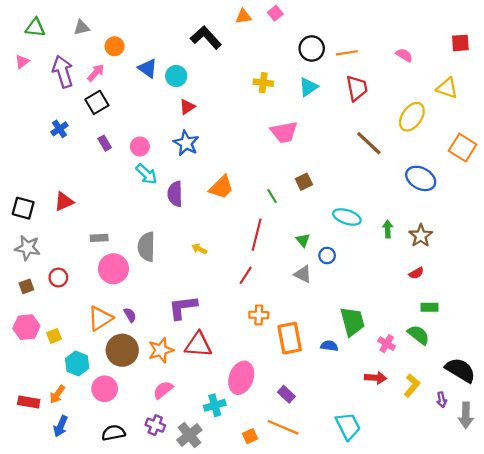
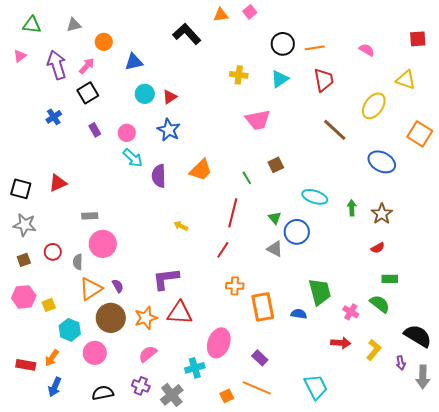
blue triangle: (148, 68) -> (134, 62), turned -48
cyan circle: (176, 76) -> (145, 94), moved
gray semicircle: (146, 247) -> (78, 262), moved, size x0.6
blue circle: (327, 256) -> (297, 232), size x1.6

